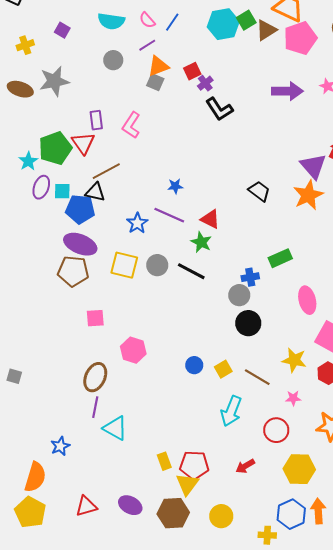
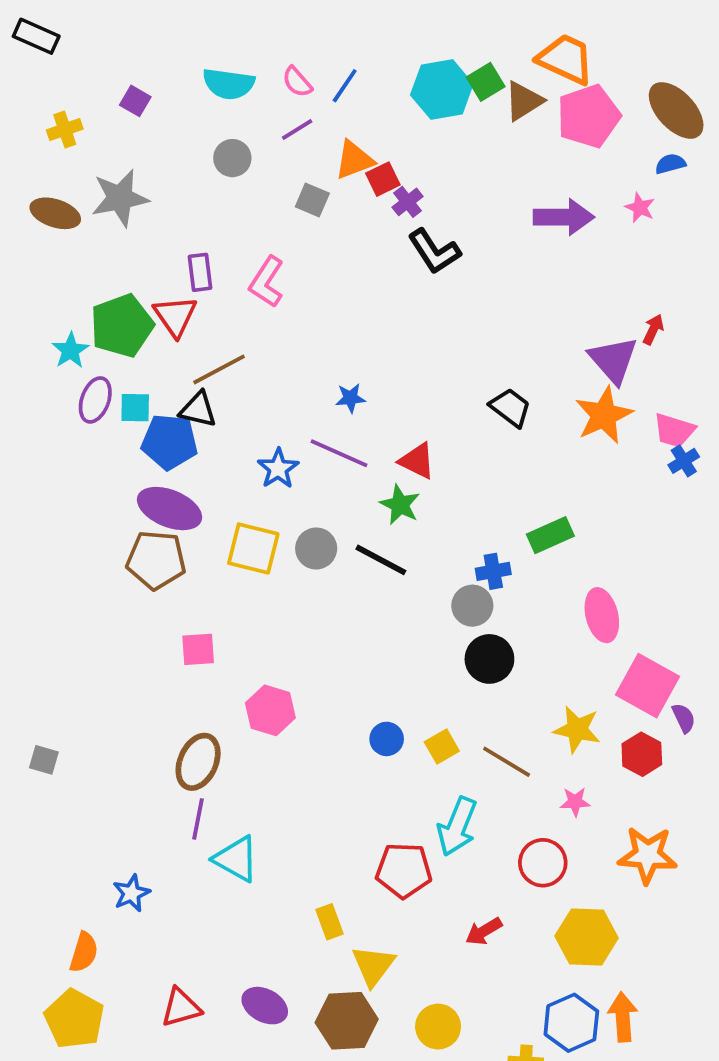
orange triangle: (158, 66) -> (354, 160), moved
red pentagon: (194, 465) -> (404, 870), moved
orange semicircle: (35, 477) -> (84, 952), size x0.7

